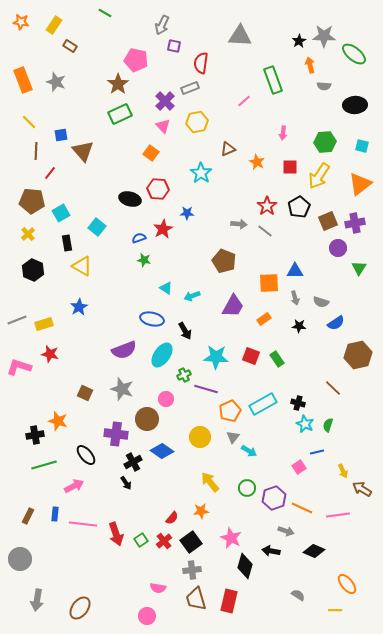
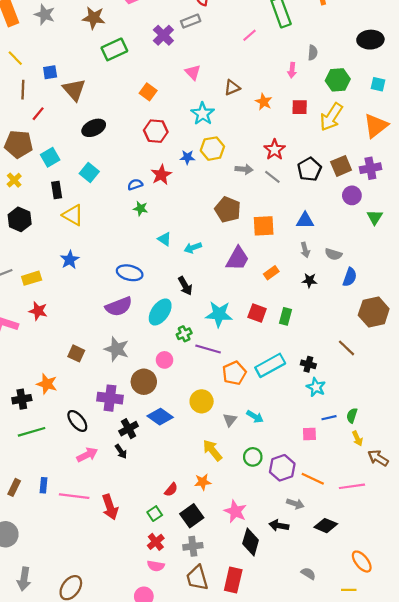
brown star: (118, 84) -> (94, 18), moved, turned -30
gray semicircle: (324, 86) -> (313, 53), moved, turned -88
yellow hexagon: (197, 122) -> (212, 149), moved
pink triangle: (163, 126) -> (193, 72), moved
black ellipse: (130, 199) -> (94, 128), moved, turned -40
black pentagon: (299, 207) -> (309, 169), moved
orange square: (269, 283) -> (264, 226), moved
blue ellipse: (152, 319) -> (130, 273), moved
blue semicircle: (336, 323) -> (350, 277), turned -36
green rectangle: (277, 359) -> (285, 316), turned 49
green semicircle: (328, 425) -> (352, 416), moved
gray triangle: (233, 437) -> (230, 420), moved
pink square: (299, 467) -> (309, 434), turned 32
pink arrow: (74, 486) -> (87, 455), moved
green square: (141, 540) -> (155, 514), moved
red cross: (164, 541) -> (156, 542), moved

